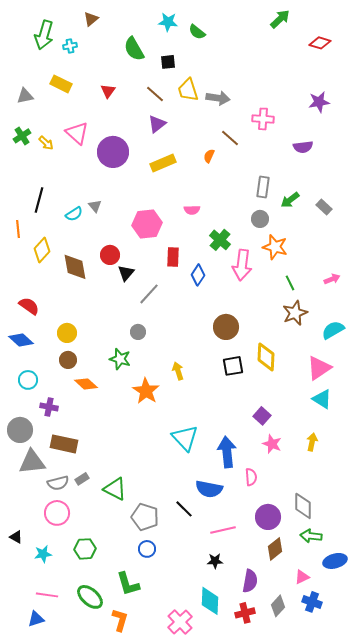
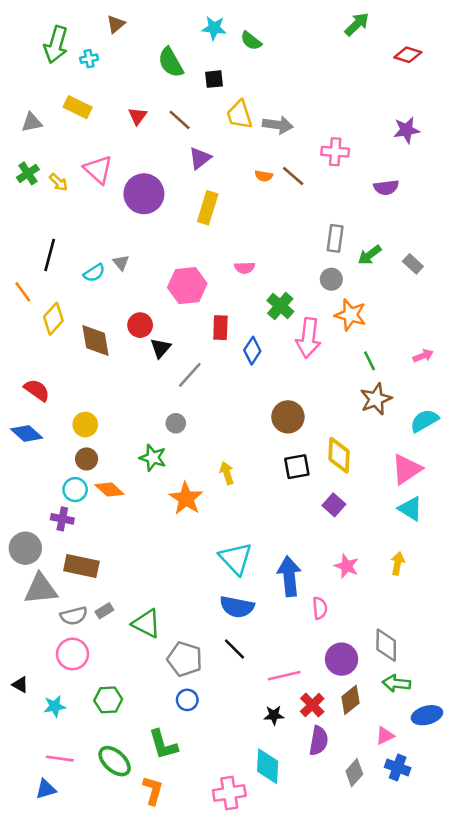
brown line: (155, 94) -> (180, 120), moved
orange semicircle: (209, 156) -> (264, 176), moved, turned -104
yellow rectangle: (163, 163) -> (208, 208), turned -50
orange line: (18, 229) -> (23, 292), turned -30
cyan circle: (28, 380) -> (75, 490), moved
purple square: (262, 416) -> (334, 505), moved
blue semicircle: (209, 489) -> (237, 607), moved
red cross: (245, 613) -> (312, 705), moved, turned -30
pink cross: (180, 622) -> (229, 793), turned 35

